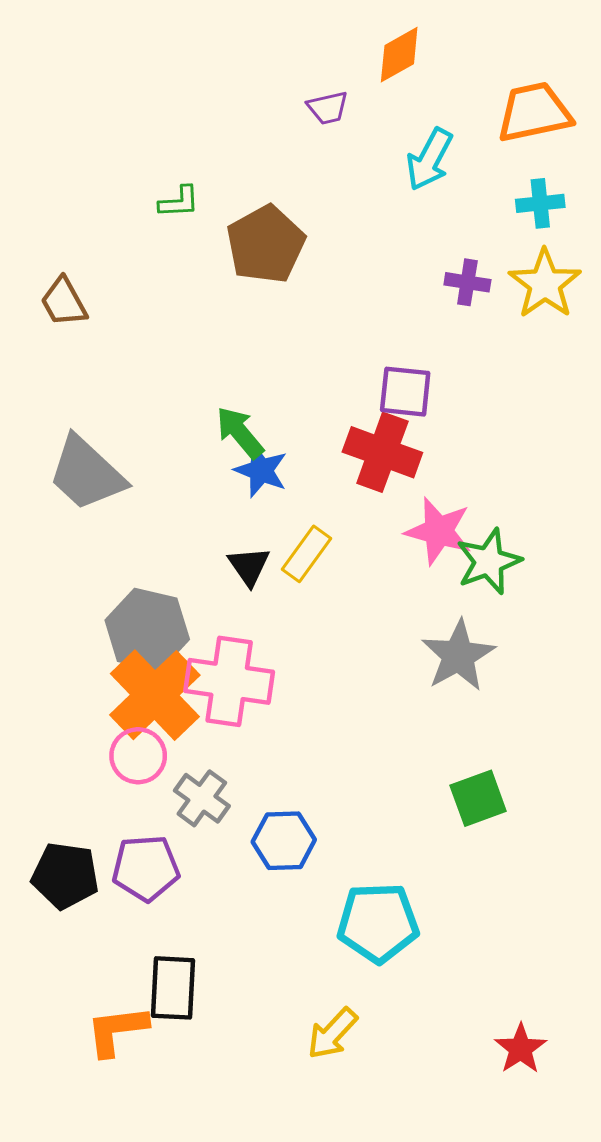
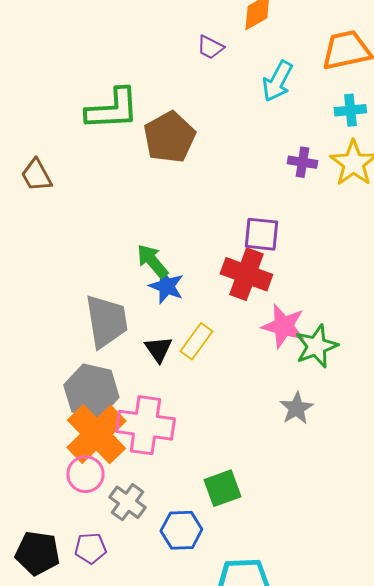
purple trapezoid: (328, 108) -> (210, 47), turned 40
green L-shape: (179, 202) -> (112, 109), size x2.0
gray trapezoid: (87, 473) -> (106, 321), moved, turned -142
gray star: (458, 656) -> (296, 408), size x0.7
green square: (478, 798) -> (222, 488), moved
purple pentagon: (146, 868) -> (90, 548), size x0.7

